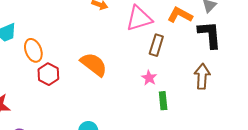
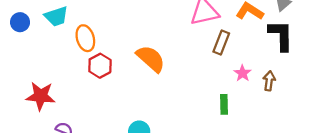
brown arrow: (202, 76) -> (269, 81), size x0.7
pink star: (149, 78) -> (243, 73), moved

